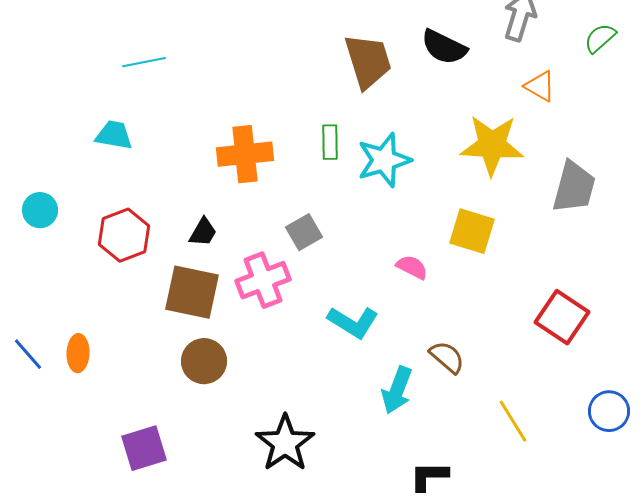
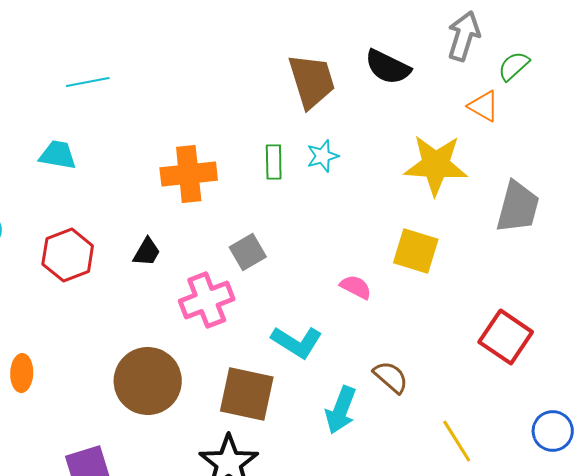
green semicircle: (600, 38) -> (514, 66), moved
cyan star: (384, 160) -> (323, 156), moved, size x0.6
brown square: (192, 292) -> (247, 394), moved
brown circle: (204, 361) -> (148, 381), size x1.5

